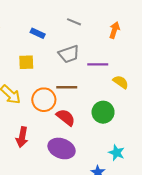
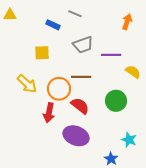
gray line: (74, 22) -> (75, 14), moved
red arrow: (22, 137) -> (49, 113), moved

